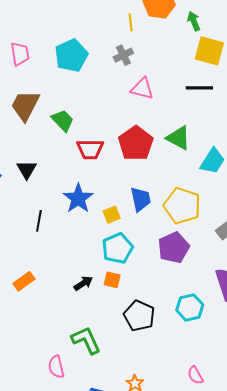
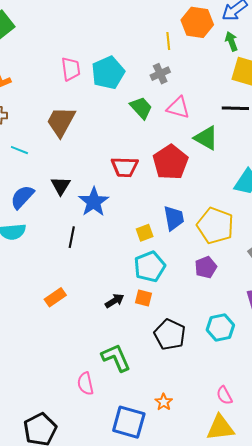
pink trapezoid: (20, 54) -> (71, 69), moved
green trapezoid: (63, 120) -> (141, 108), moved
green triangle: (178, 138) -> (206, 138), moved
blue star: (78, 198) -> (94, 202), moved
purple pentagon: (174, 248) -> (206, 267), size x0.7

